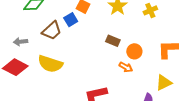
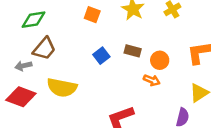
blue square: (71, 20) -> (101, 56), moved
brown trapezoid: (52, 31) -> (44, 49), moved

